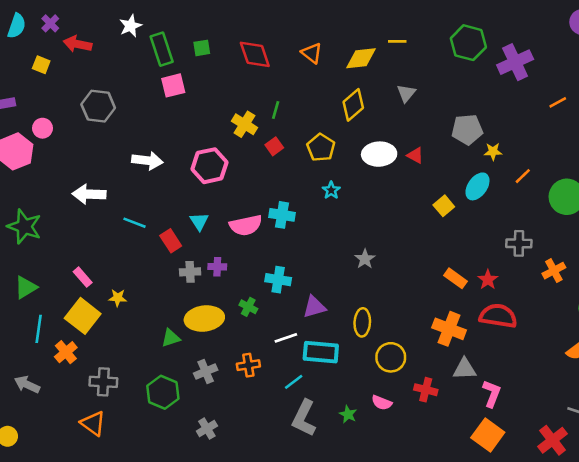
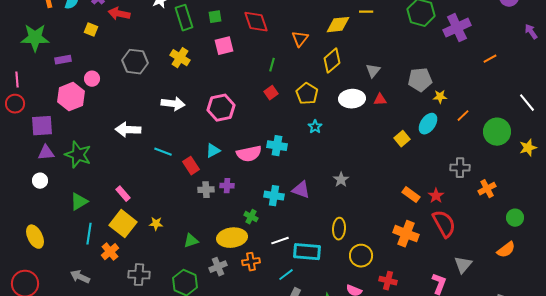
orange triangle: (312, 53) -> (300, 39), moved, turned 30
pink square: (173, 85) -> (224, 46), moved
gray triangle: (406, 93) -> (373, 71), moved
yellow cross: (244, 124) -> (180, 58), moved
red triangle: (415, 155) -> (380, 100), turned -32
cyan triangle: (199, 221) -> (213, 151), turned 35
yellow star: (118, 298) -> (156, 224), moved
purple triangle: (314, 307) -> (301, 190), moved, turned 36
red semicircle: (498, 316) -> (444, 224), turned 52
yellow ellipse: (204, 318) -> (232, 238), moved
gray triangle: (465, 369) -> (463, 265), moved, turned -48

